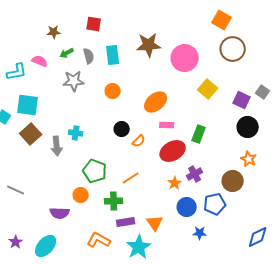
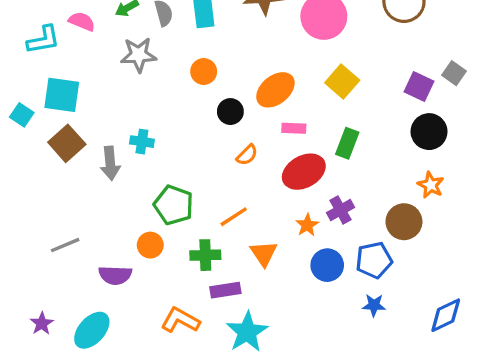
yellow square: (208, 89) -> (342, 81), moved
black circle: (122, 129) -> (230, 112), moved
gray line: (16, 190) -> (65, 245), moved, turned -48
orange triangle: (155, 223) -> (264, 253), moved
blue star: (200, 233) -> (374, 305), moved

